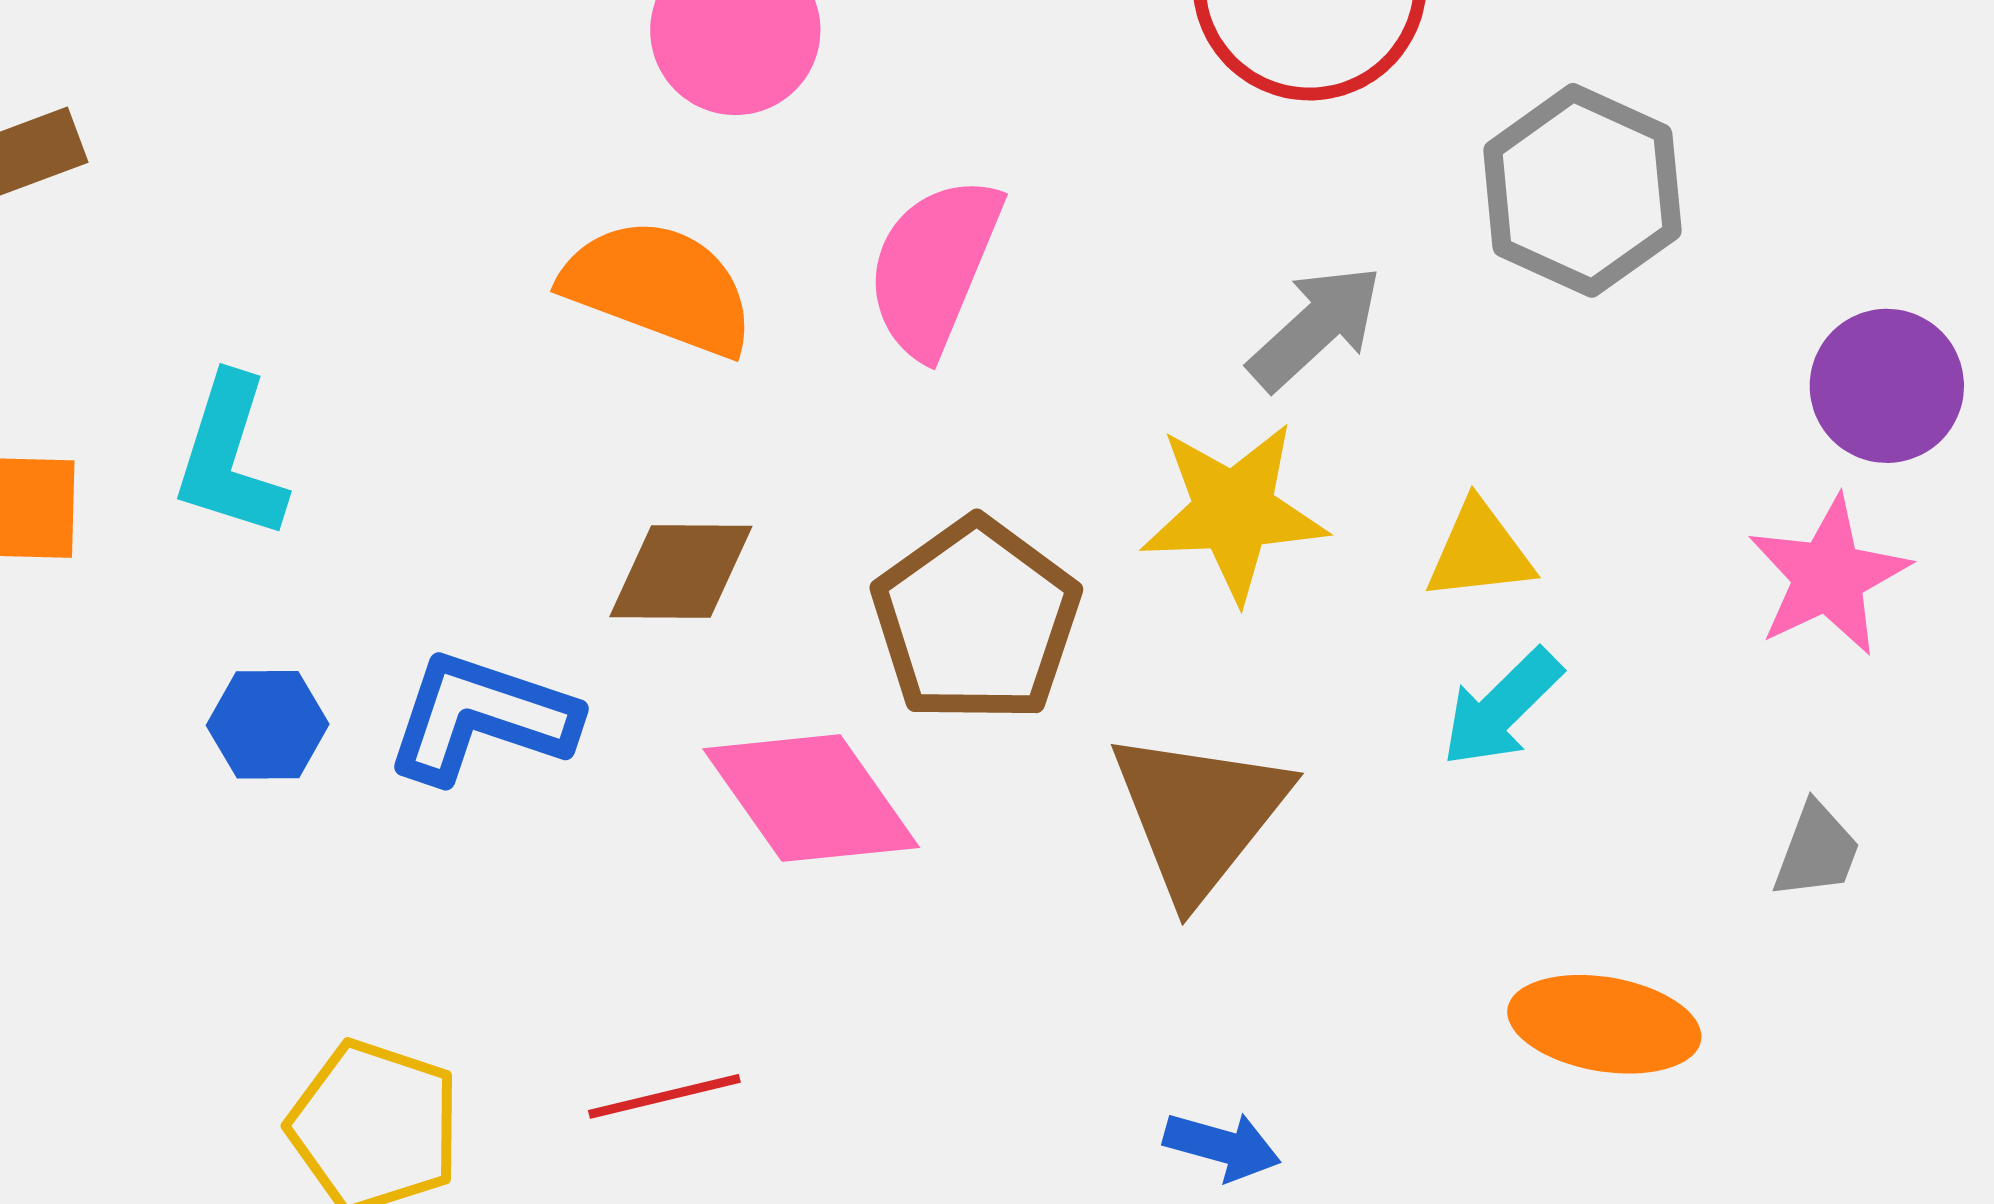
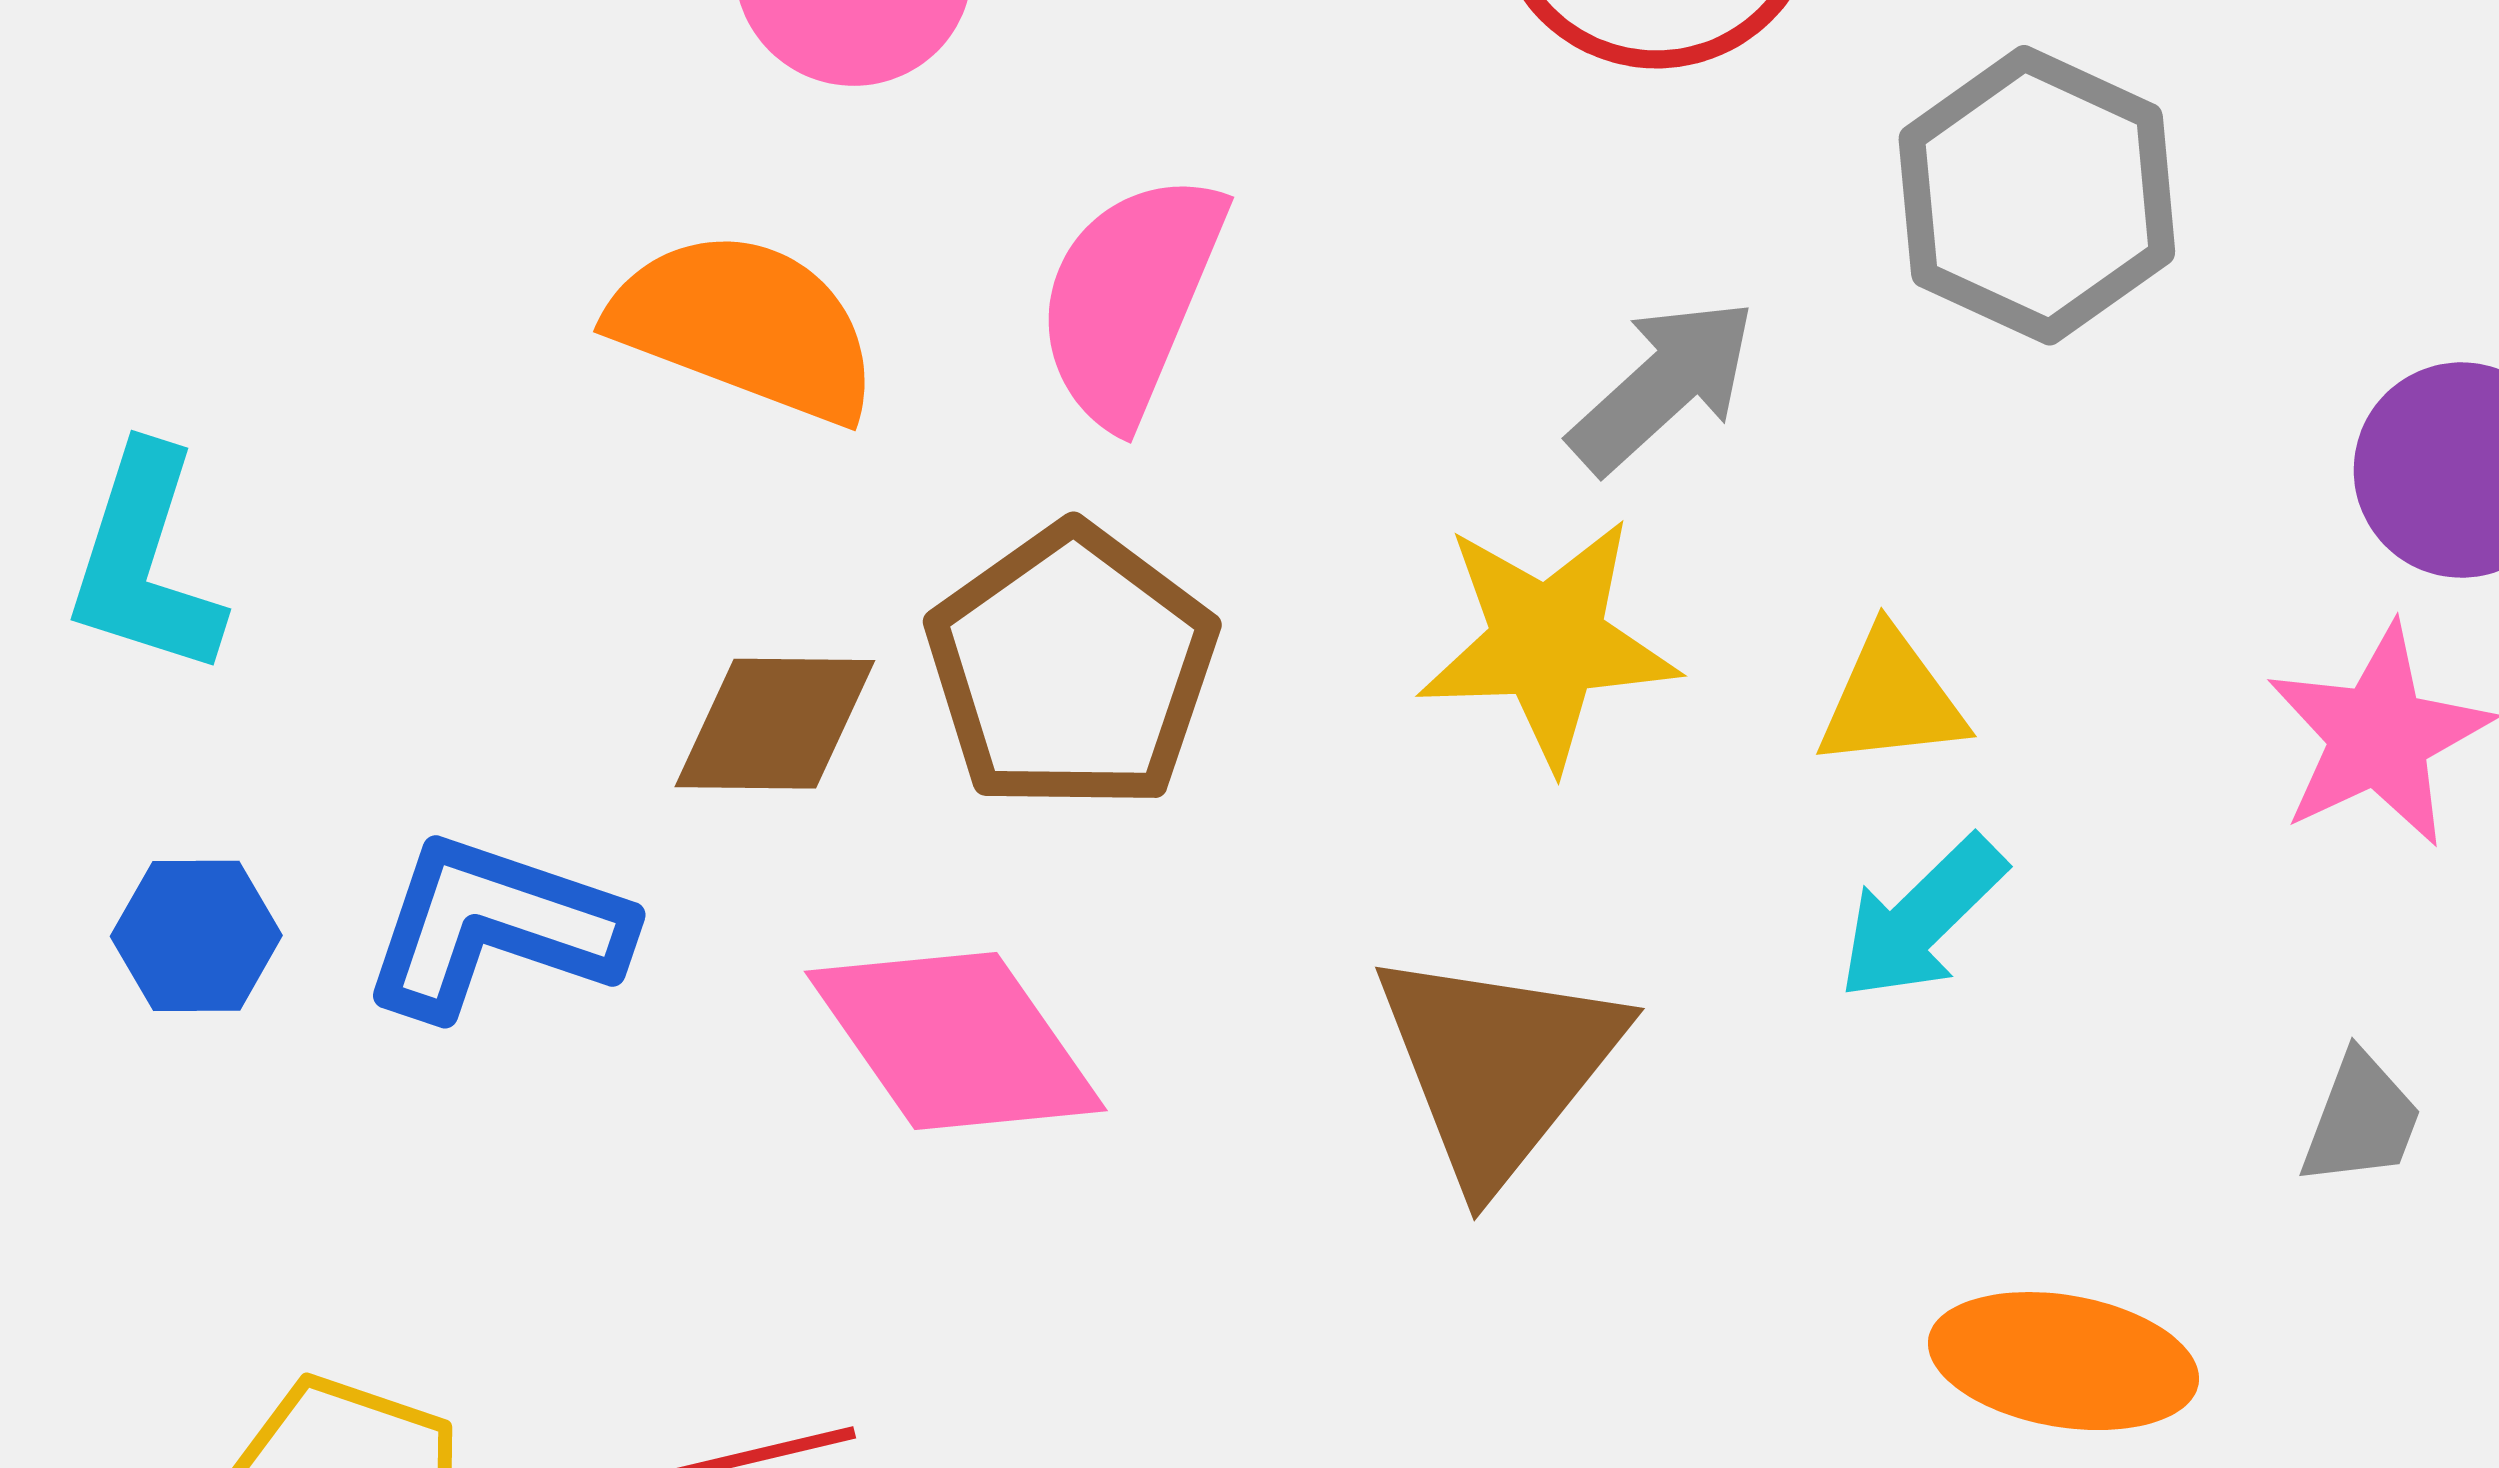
brown pentagon: (976, 620) -> (1072, 668), moved

